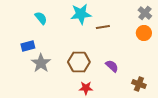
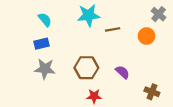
orange circle: (144, 33) -> (147, 36), moved
blue rectangle: (28, 46) -> (42, 44), moved
gray star: (41, 63) -> (45, 69), turned -30

